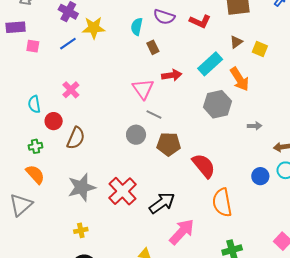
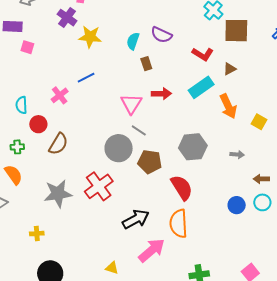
red L-shape: (200, 21) -> (203, 54), moved
blue line: (68, 44) -> (86, 78), moved
yellow square: (260, 49) -> (259, 122), moved
gray hexagon: (217, 104) -> (193, 147), moved
gray circle: (136, 135) -> (119, 148), size x1.4
red cross: (123, 191) -> (99, 186), moved
orange semicircle: (222, 203) -> (179, 224), moved
yellow cross: (81, 230) -> (37, 234), moved

